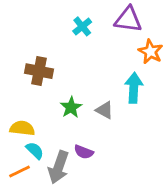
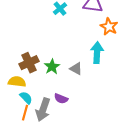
brown cross: (39, 71) -> (29, 63), moved, turned -36
orange line: (19, 171) -> (25, 113), moved, turned -49

